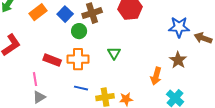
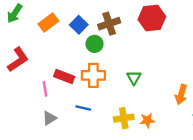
green triangle: (114, 53) -> (134, 78), moved
pink line: (35, 79) -> (45, 89), moved
blue line: (81, 88) -> (83, 108), moved

